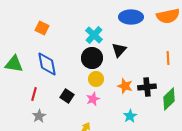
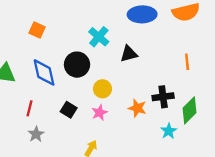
black triangle: (119, 50) -> (129, 54), turned 35
black circle: (92, 58) -> (77, 65), moved
orange star: (125, 86) -> (137, 108), moved
cyan star: (130, 116) -> (169, 131), moved

